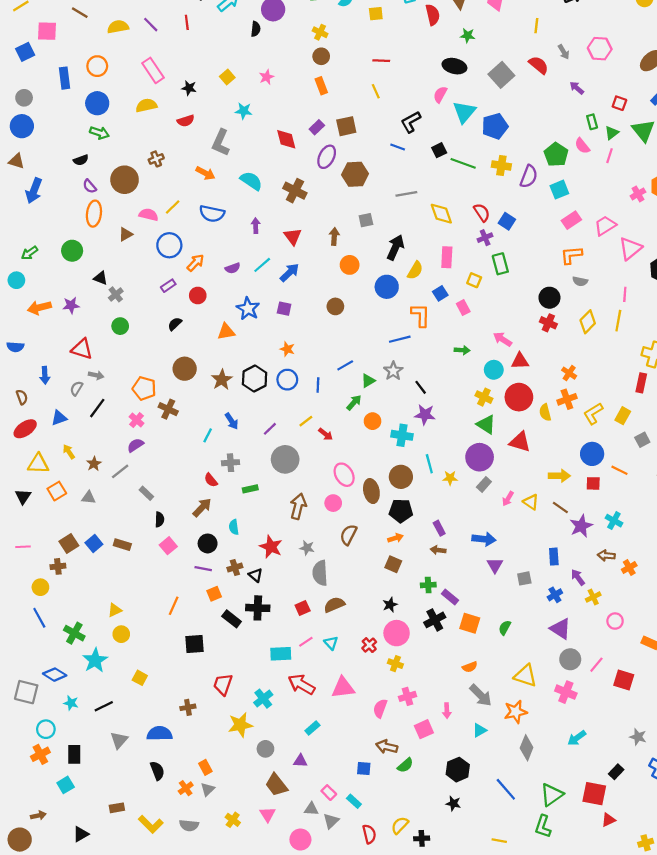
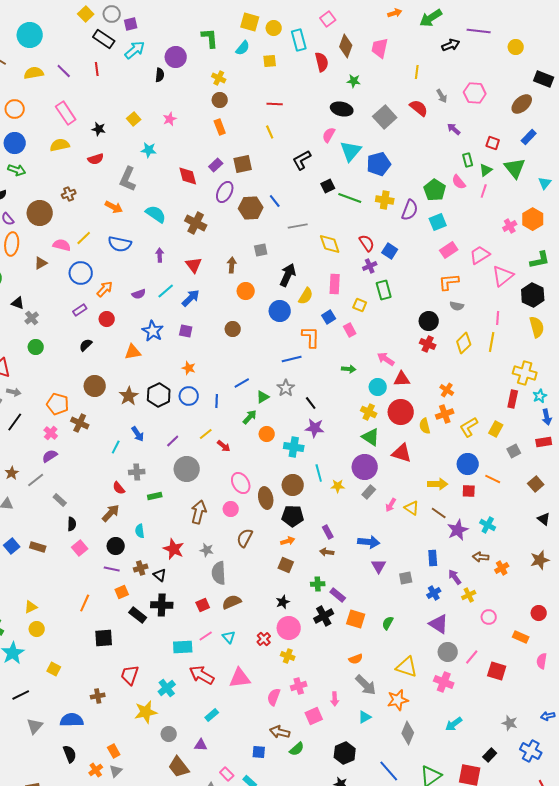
blue line: (398, 147) -> (275, 201), moved, turned 32

